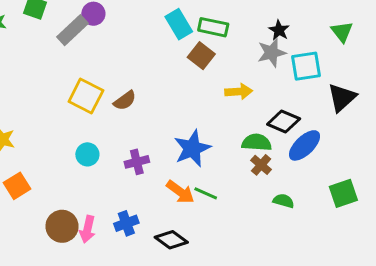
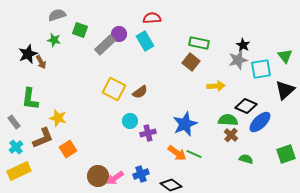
cyan rectangle: (179, 24) -> (145, 41), moved
green triangle: (342, 32) -> (285, 56), moved
cyan circle: (87, 154) -> (130, 121), moved
pink arrow: (87, 229) -> (115, 178), turned 42

